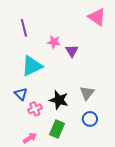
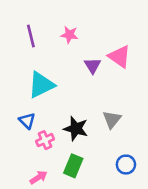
pink triangle: (97, 17) -> (120, 57), moved
pink star: (54, 42) -> (69, 35), moved
blue circle: (90, 119) -> (126, 165), moved

